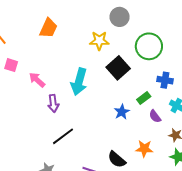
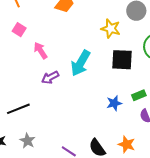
black square: (118, 68) -> (122, 60), turned 30
purple arrow: (53, 103) -> (50, 77), turned 54
black line: (63, 136) -> (18, 109), moved

